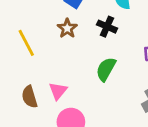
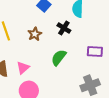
brown star: (67, 28) -> (35, 34), moved

